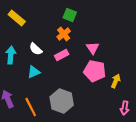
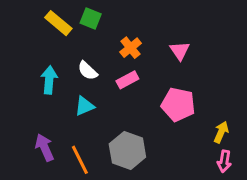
green square: (70, 15) -> (91, 18), moved
pink triangle: (93, 48) -> (180, 51), moved
yellow arrow: (116, 81) -> (221, 132), moved

